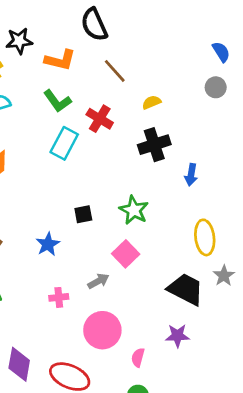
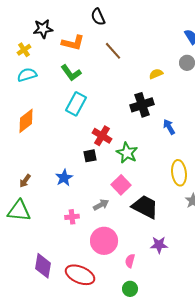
black semicircle: (94, 25) -> (98, 17), size x0.7
yellow semicircle: (152, 102) -> (156, 74), moved
red cross: (100, 119) -> (102, 136), moved
blue arrow: (191, 175) -> (169, 127), turned 140
black trapezoid: (186, 289) -> (145, 207), moved

